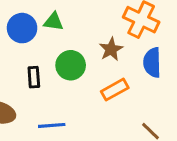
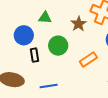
blue circle: (22, 28) -> (24, 35), moved
brown star: (111, 49) -> (79, 24), moved

